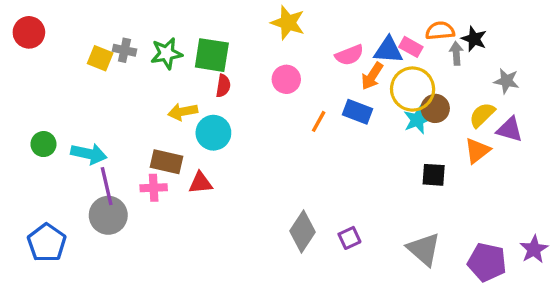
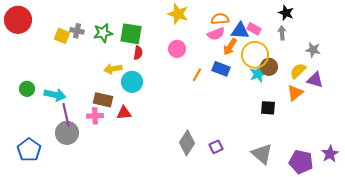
orange semicircle: (440, 31) -> (220, 19), moved
red circle: (29, 32) -> (18, 20), size x1.4
black star: (474, 39) -> (286, 13), moved

